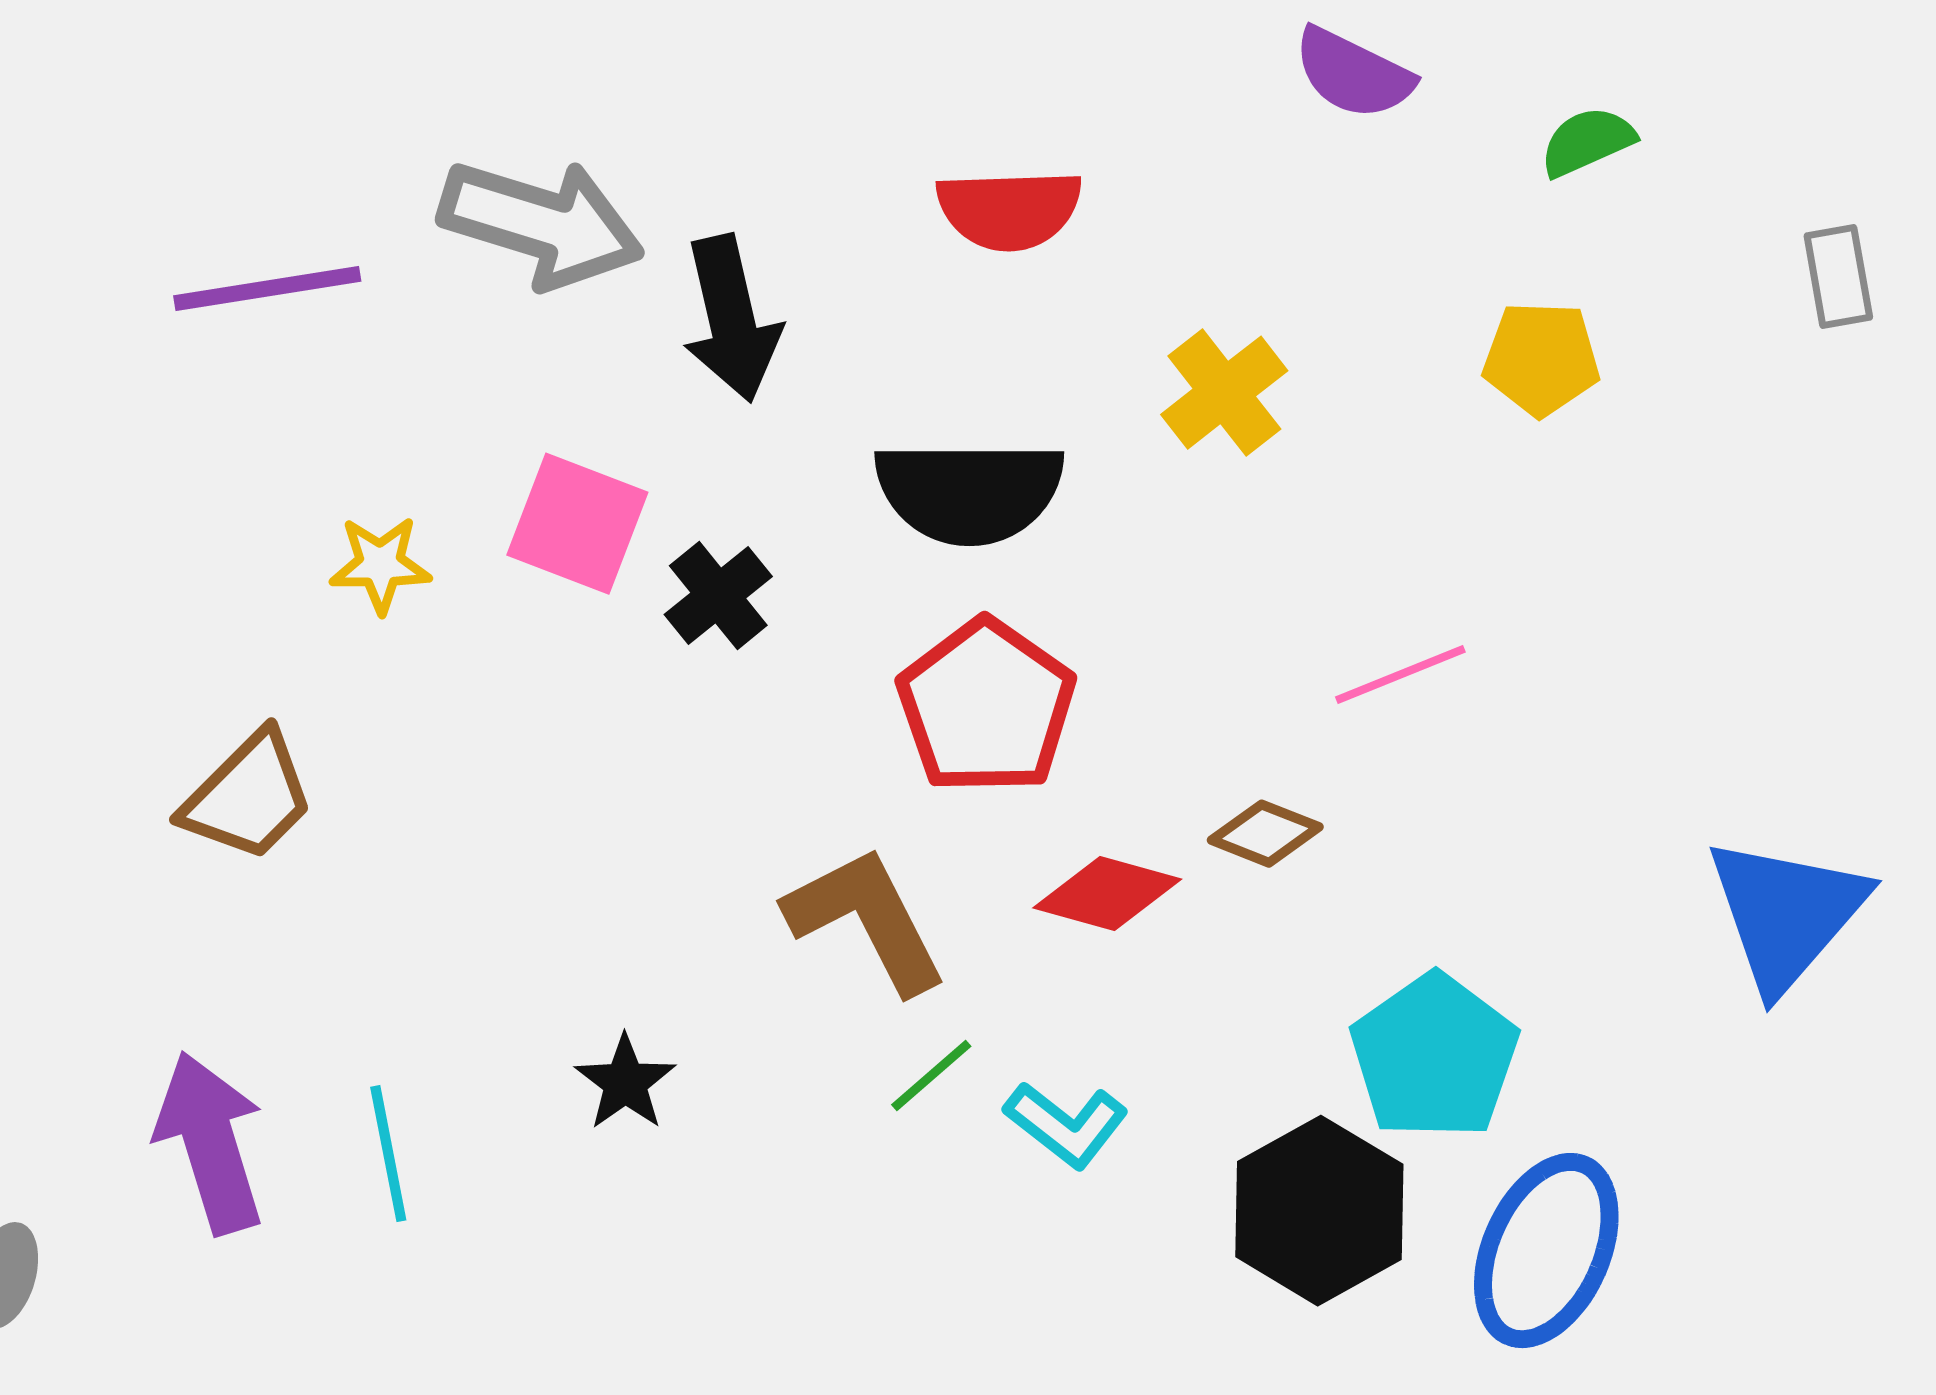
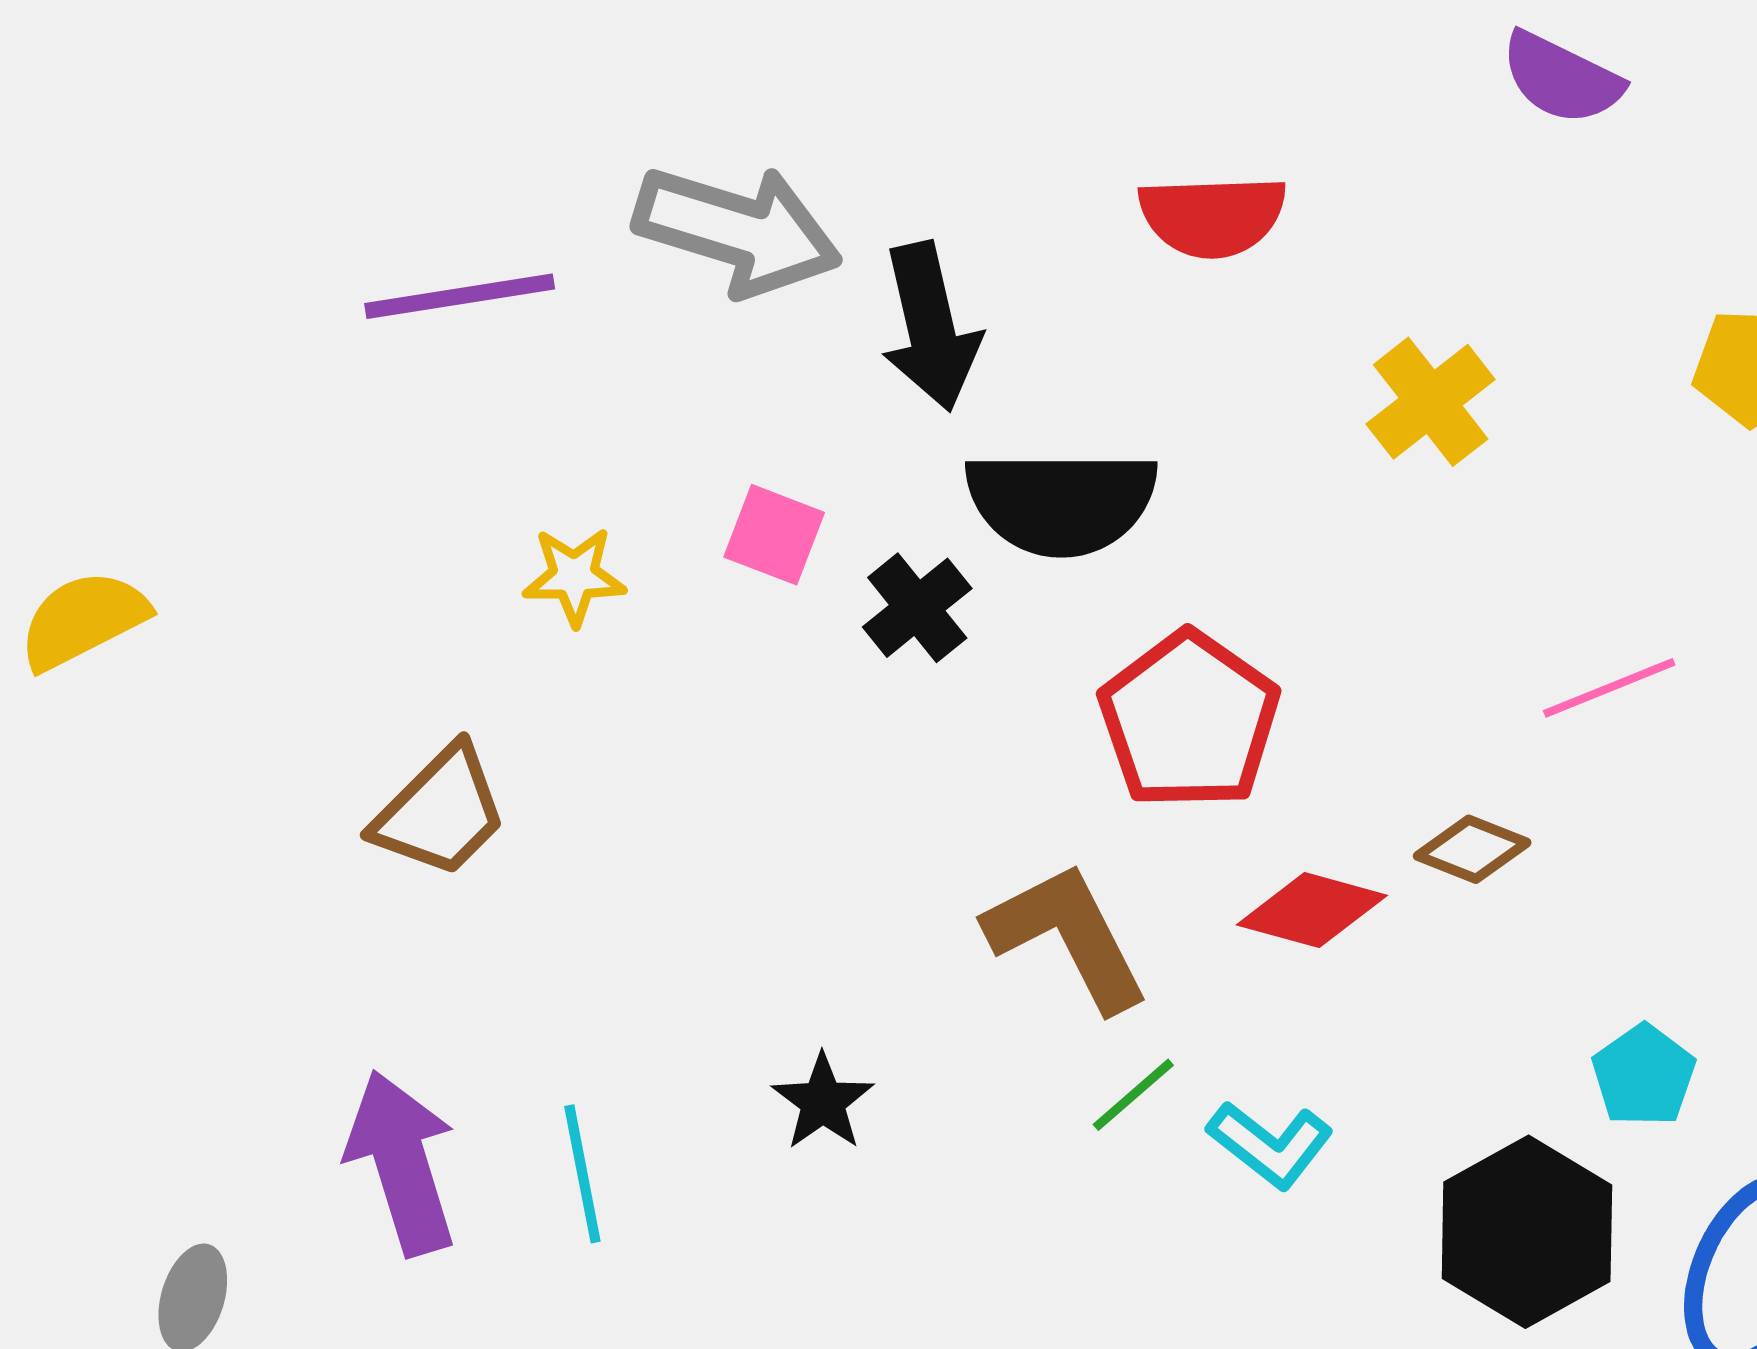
black semicircle: (969, 492) -> (1061, 502), moved
pink square: (577, 524) -> (774, 535), size x0.7
cyan pentagon: (1434, 1057) -> (1644, 1075), size x0.6

